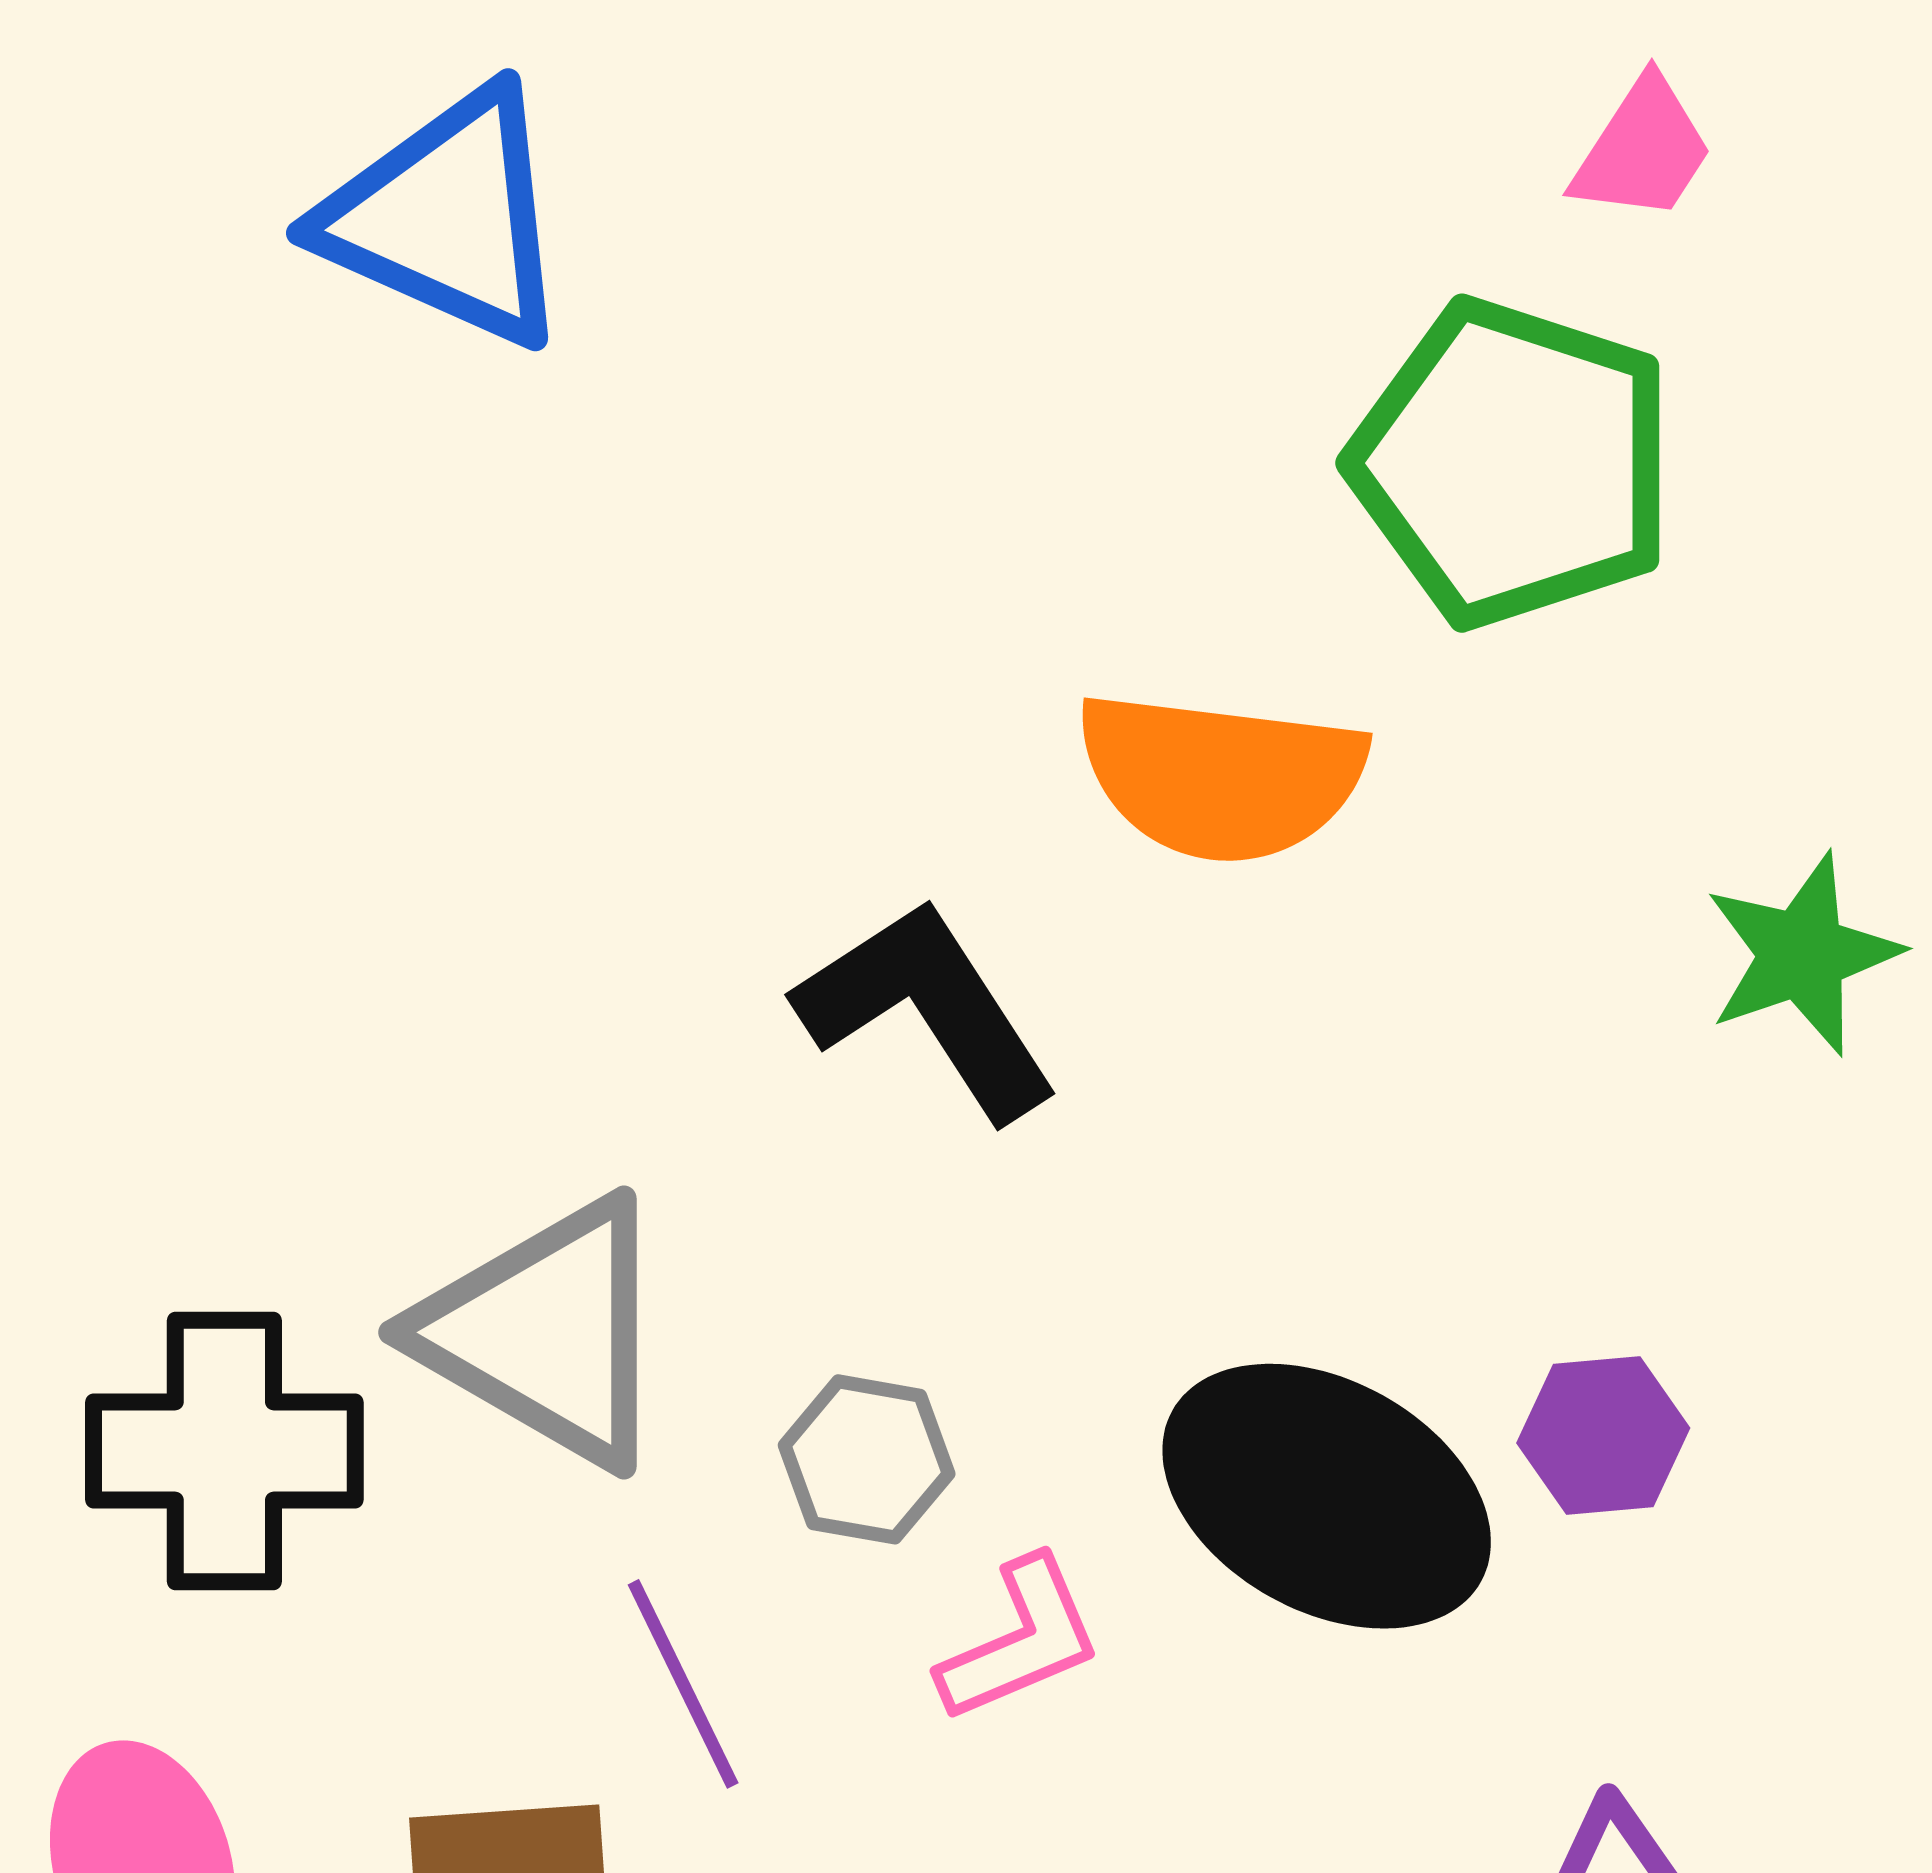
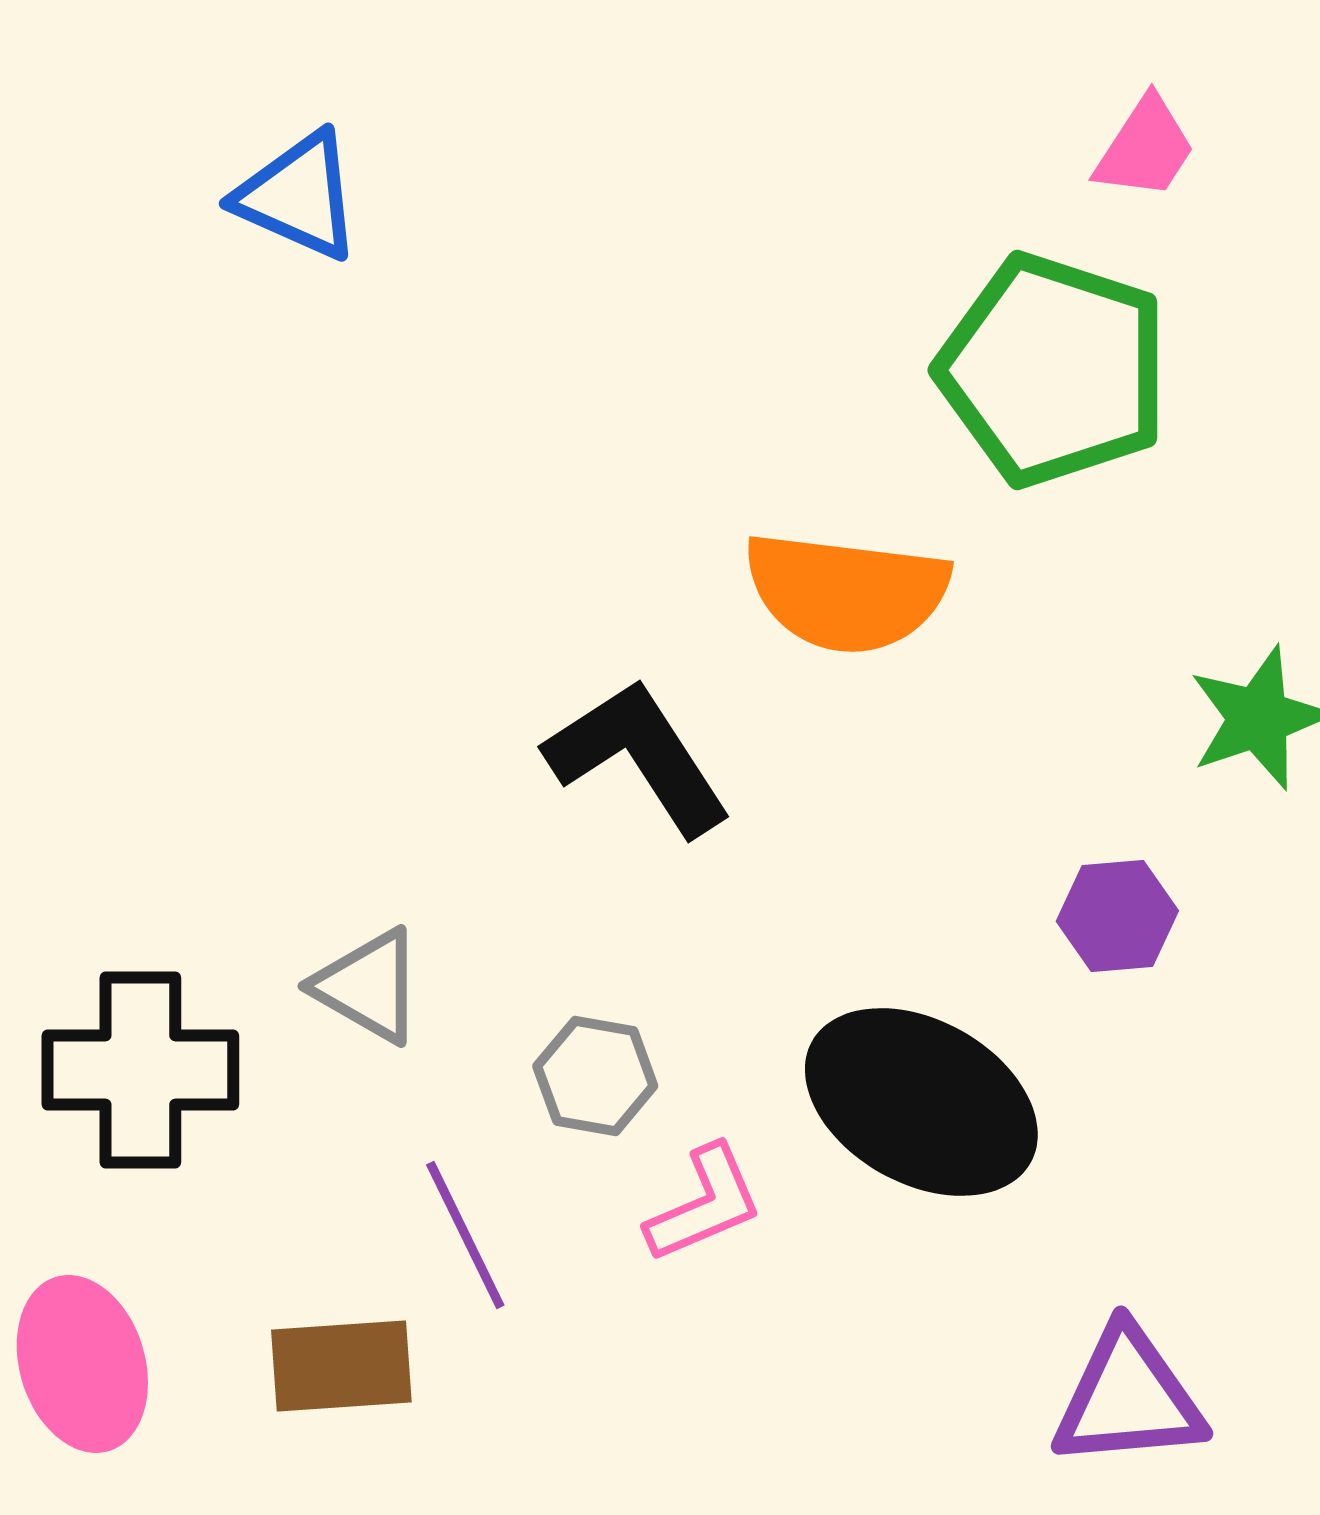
blue triangle: (447, 218) -> (298, 196), size x0.7
gray triangle: (546, 1332) -> (368, 986), size x0.6
purple hexagon: (1603, 1435) -> (1117, 916), moved

